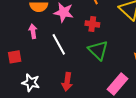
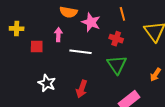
white line: (59, 44) -> (80, 52), turned -65
red square: (15, 57) -> (37, 47), moved

